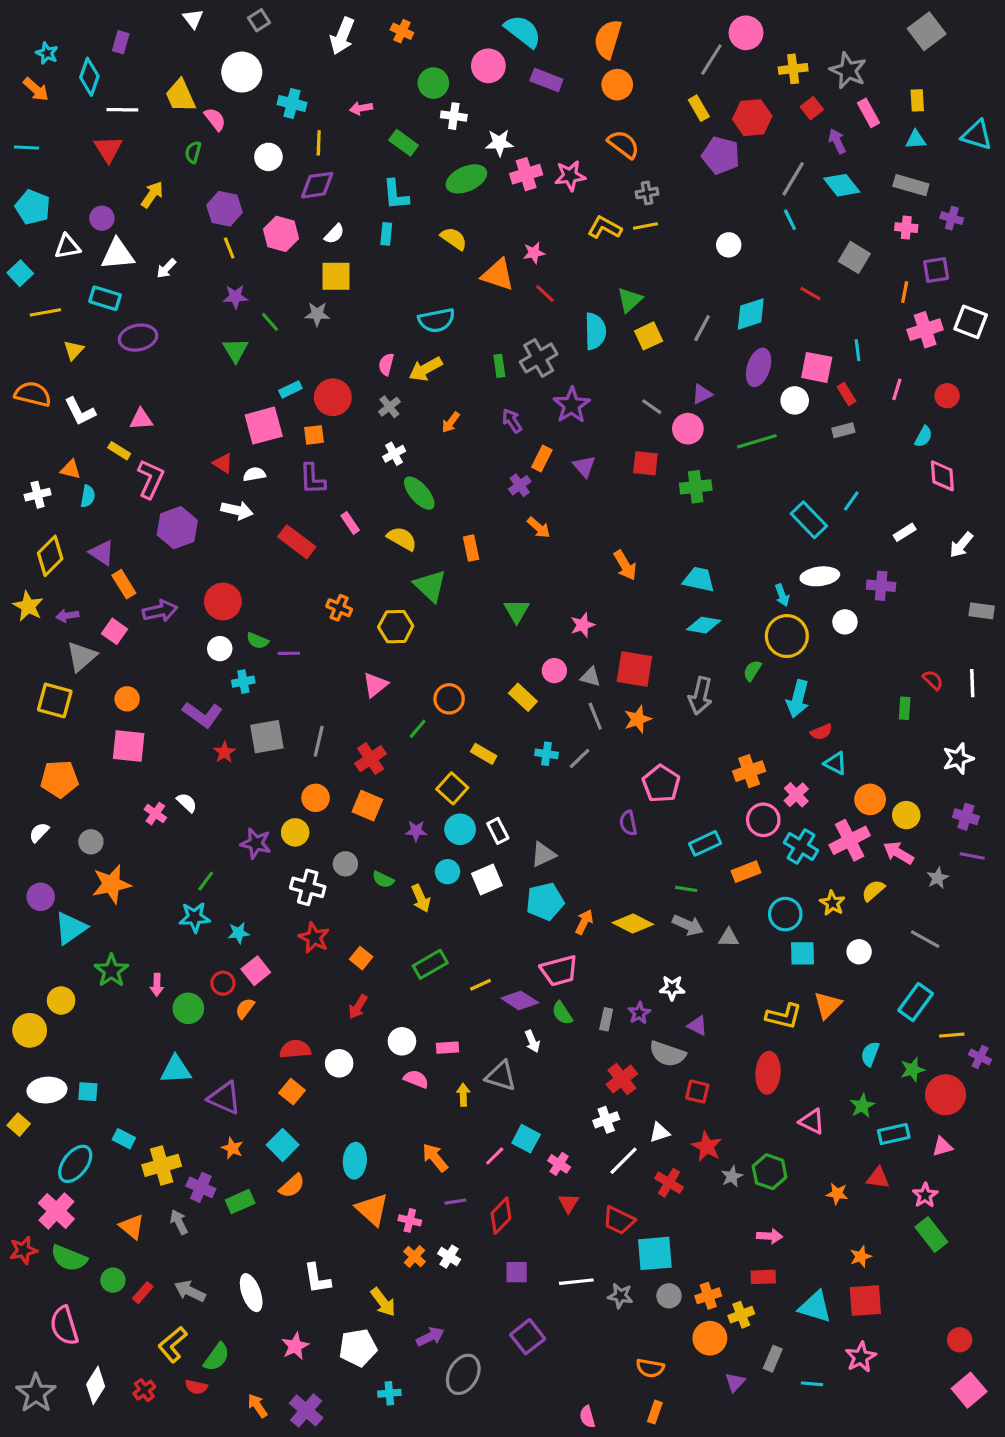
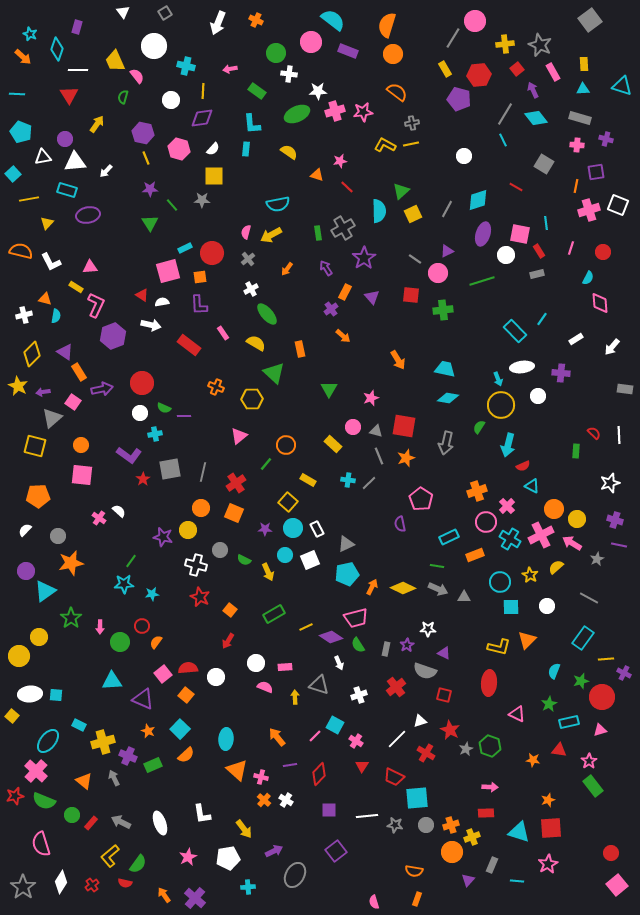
orange triangle: (498, 275) -> (317, 175), size x0.6
pink square: (256, 971) -> (163, 674), moved
white cross: (606, 1120) -> (359, 695), moved

